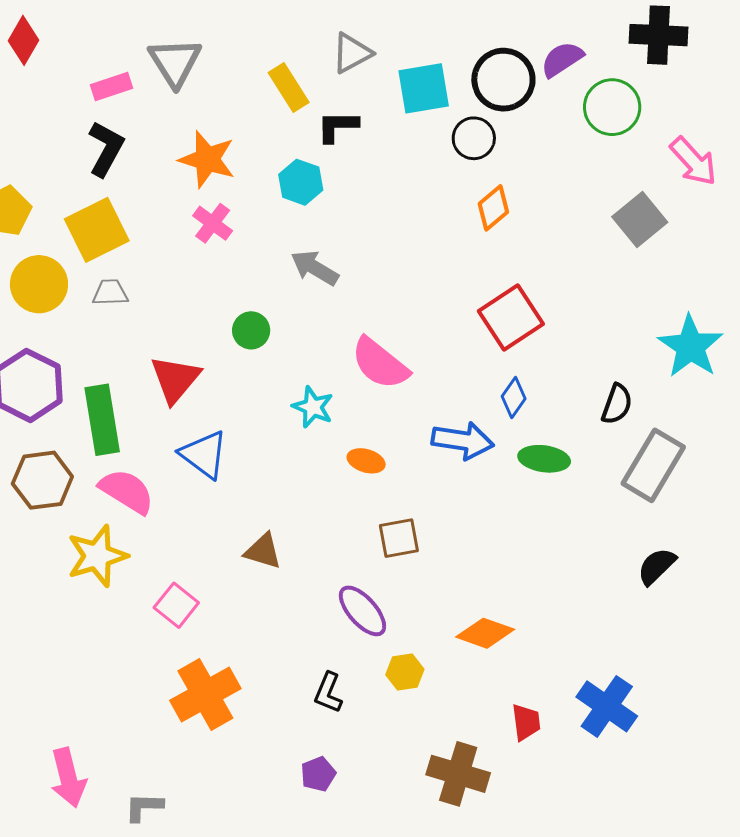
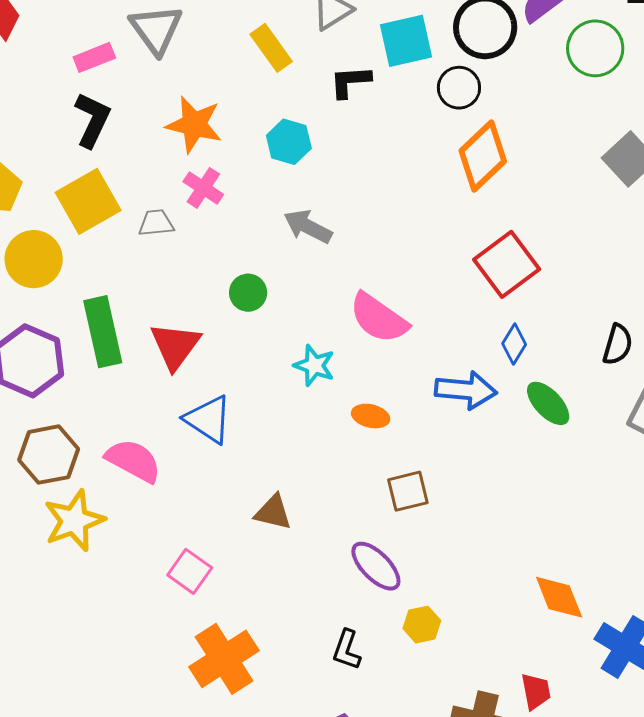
black L-shape: (337, 126) -> (350, 82), moved
orange diamond: (493, 208) -> (483, 156), size x1.5
gray trapezoid: (110, 293) -> (156, 223), moved
green rectangle: (102, 420) -> (103, 332), moved
green ellipse: (544, 459) -> (548, 403), turned 42
yellow star: (97, 556) -> (74, 521), moved
orange diamond: (485, 633) -> (559, 597), moved, turned 52
red trapezoid: (526, 722) -> (536, 691), moved

